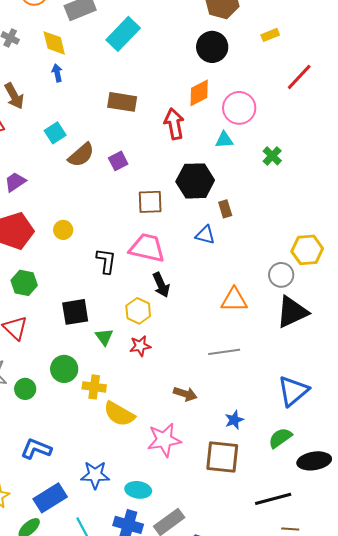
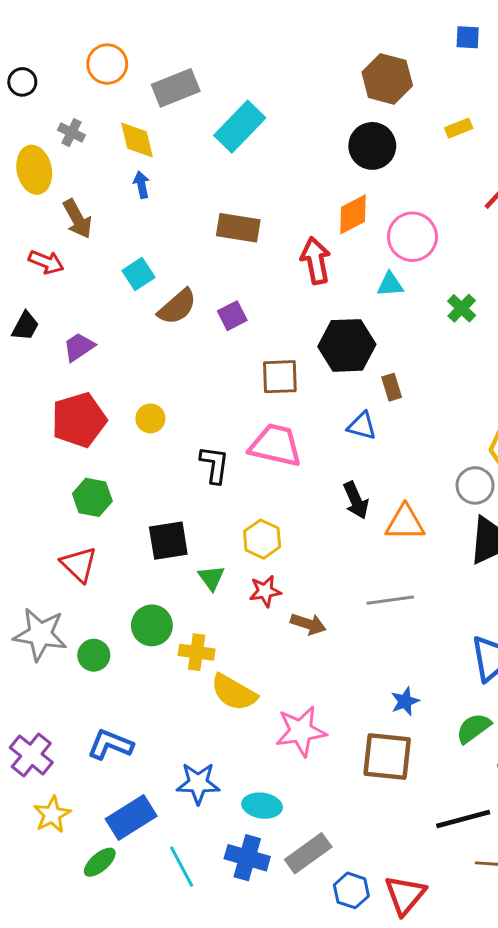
black arrow: (161, 285) -> (356, 500), moved
brown arrow: (185, 394) -> (308, 624), moved

